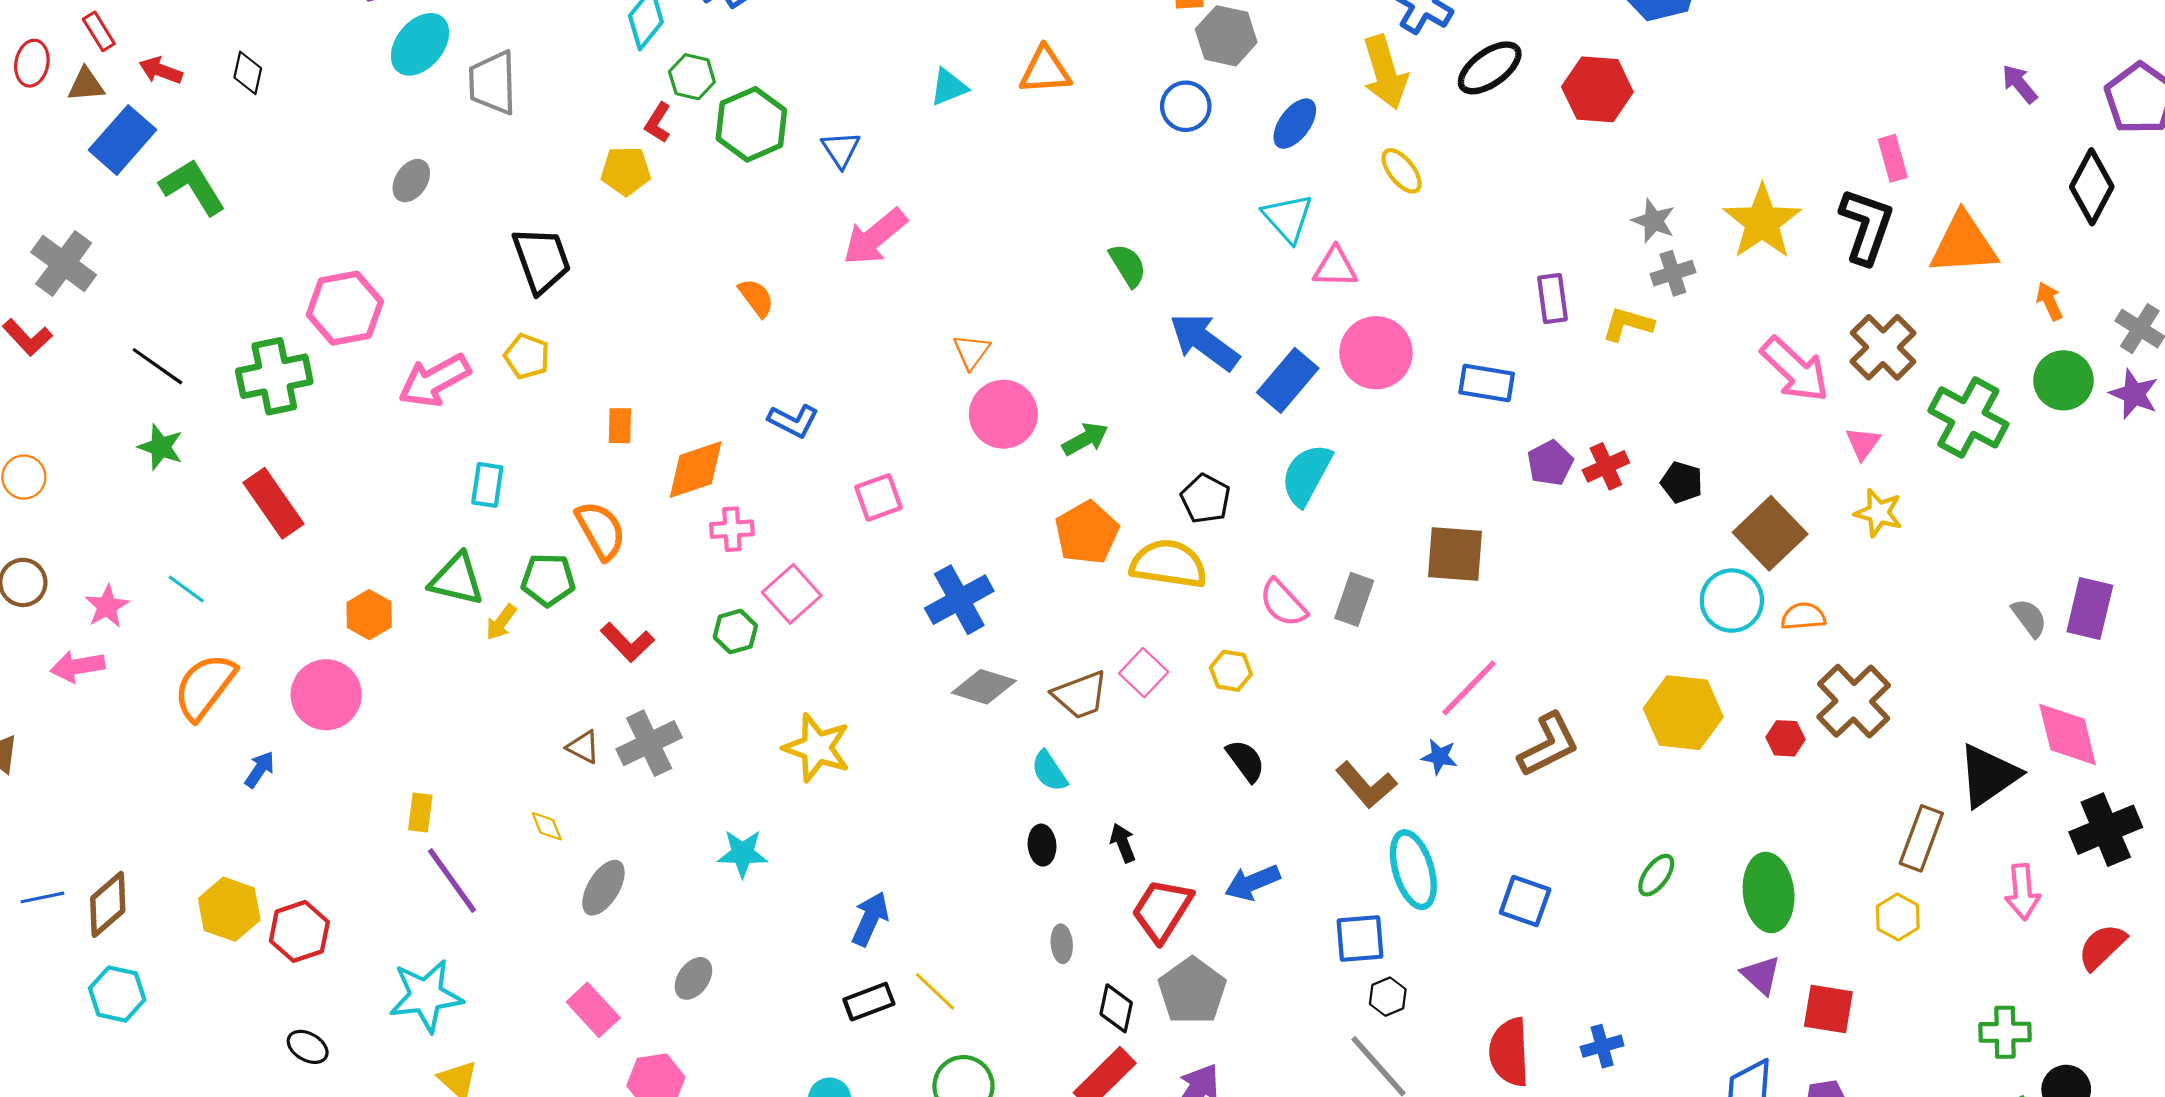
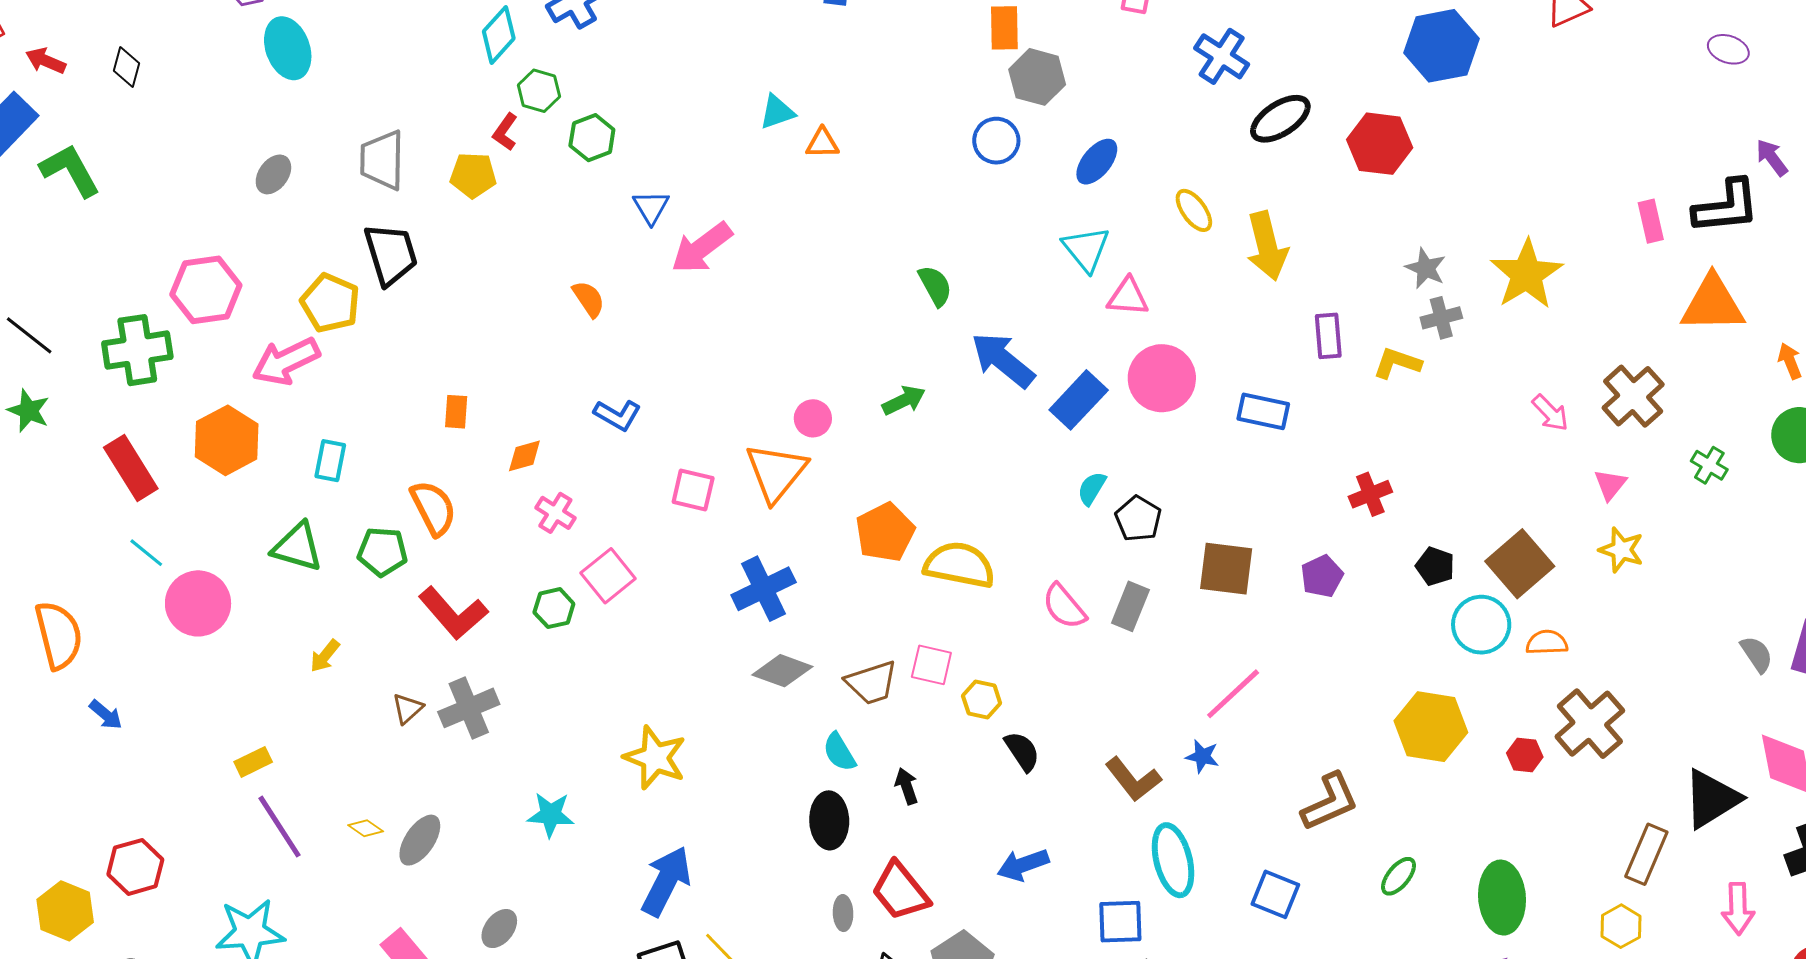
cyan ellipse: (420, 44) -> (288, 48), turned -62
orange triangle: (1045, 70) -> (822, 143), moved, size x0.7
yellow arrow: (1385, 72) -> (1267, 246), moved
gray trapezoid: (493, 83) -> (382, 160), moved
green hexagon: (751, 124) -> (592, 138), size x0.7
blue triangle: (841, 149) -> (651, 207), moved
black L-shape: (1866, 226) -> (1726, 207), moved, turned 62
orange triangle: (971, 352) -> (776, 472), moved, size x1.8
yellow pentagon: (527, 356) -> (330, 303), moved, size x1.4
pink arrow: (1795, 370) -> (1550, 413), size x0.6
pink circle: (1003, 414) -> (813, 418), size x0.6
green cross: (1968, 417) -> (1709, 465), size x0.5
green arrow: (1085, 439) -> (904, 400), moved
purple pentagon: (1550, 463) -> (1322, 576), moved
orange diamond: (696, 470) -> (524, 456), size x0.6
cyan semicircle: (1307, 475) -> (1092, 488), size x0.6
black pentagon: (1682, 482) -> (1435, 566), moved
pink square: (878, 497) -> (693, 490), turned 30
black pentagon: (1205, 499) -> (1138, 519), moved
pink cross: (732, 529) -> (555, 513), turned 33
cyan line: (186, 589) -> (146, 553), moved
orange hexagon: (369, 615) -> (227, 440), moved, size x1.5
yellow arrow: (501, 622) -> (325, 656), moved
red L-shape: (627, 642) -> (453, 613), size x1.4
yellow hexagon: (1231, 671) -> (982, 699), moved
pink square: (1144, 673) -> (931, 665), turned -33
orange semicircle: (205, 687) -> (59, 635), turned 126
pink circle: (326, 695) -> (198, 603), moved
brown L-shape: (1549, 745) -> (1330, 802), moved
brown triangle: (583, 747) -> (407, 708), turned 48
yellow star: (817, 748) -> (655, 758), moved
blue arrow: (260, 770) -> (106, 715), turned 93
yellow rectangle: (420, 813) -> (253, 762), turned 54
yellow diamond: (547, 826) -> (366, 828), moved, turned -36
black arrow: (1123, 843) -> (907, 786), moved
black ellipse: (1042, 845) -> (829, 820), size x1.5
yellow hexagon: (229, 909) -> (65, 911), moved
red trapezoid: (1162, 910) -> (900, 891), moved, turned -74
blue arrow: (870, 919) -> (666, 881), size x1.4

